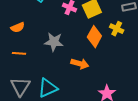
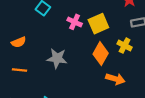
orange arrow: (80, 64) -> (115, 79), moved

